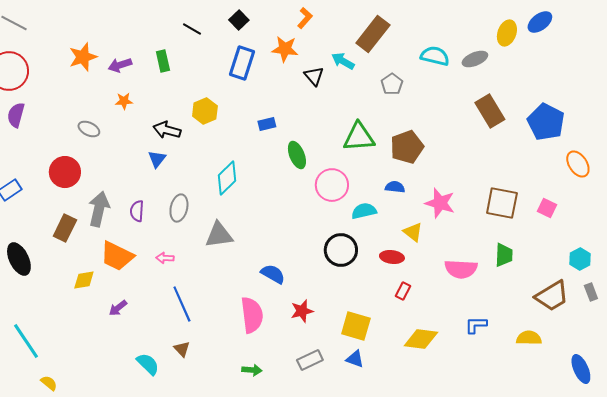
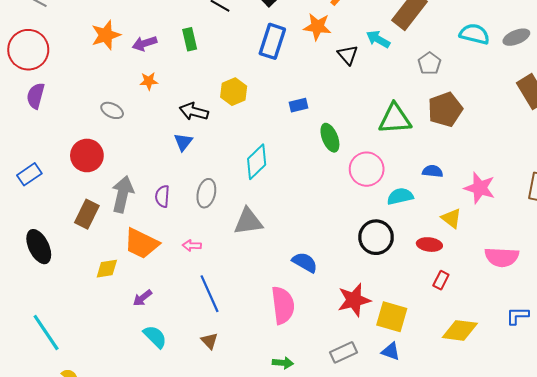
brown pentagon: (407, 147) -> (445, 109), moved
red star: (302, 311) -> (354, 300), moved, size x1.4
cyan semicircle: (148, 364) -> (155, 337), moved

